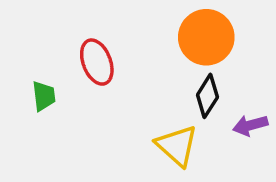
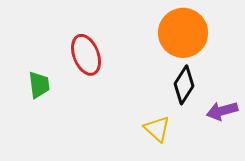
yellow triangle: (177, 146) -> (157, 129), size x0.7

